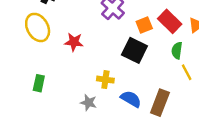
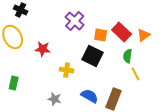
orange square: (144, 25) -> (101, 35), turned 32
yellow cross: (105, 80) -> (67, 70), moved

